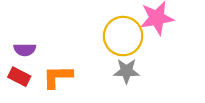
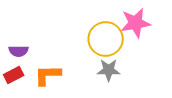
red rectangle: (19, 77) -> (14, 75), turned -54

